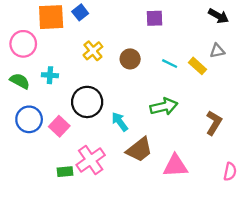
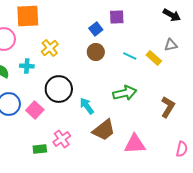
blue square: (80, 12) -> (96, 29), moved
yellow cross: (93, 51) -> (50, 48), moved
pink cross: (91, 160) -> (62, 139), size x0.7

